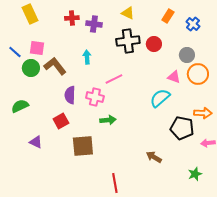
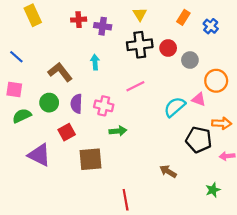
yellow triangle: (128, 13) -> (140, 14), turned 32
pink square: (37, 48) -> (14, 89), moved
gray circle: (187, 55) -> (190, 60), moved
green circle: (31, 68) -> (49, 103), moved
pink triangle: (174, 77) -> (199, 99), moved
pink line: (114, 79) -> (135, 86), moved
purple triangle: (36, 142) -> (39, 155), size x1.6

